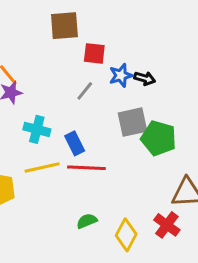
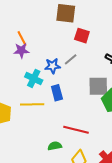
blue star: (121, 75) -> (53, 66), moved
red line: (86, 168) -> (76, 130), moved

